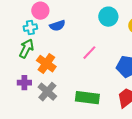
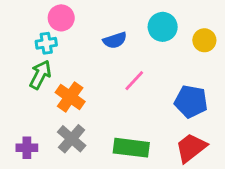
blue semicircle: (57, 26) -> (115, 40), moved
purple cross: (24, 83) -> (27, 148), moved

